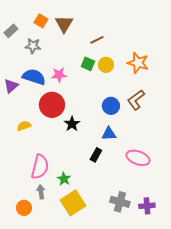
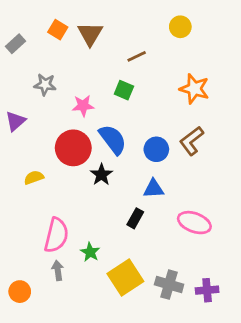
gray star: (33, 46) -> (45, 85), moved
yellow circle: (106, 65) -> (180, 27), moved
blue semicircle: (34, 77) -> (113, 139), moved, turned 35
yellow square: (73, 203) -> (125, 277), moved
orange circle: (24, 208) -> (20, 292), moved

